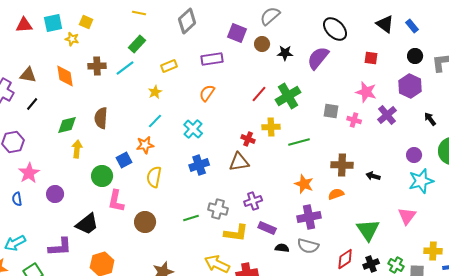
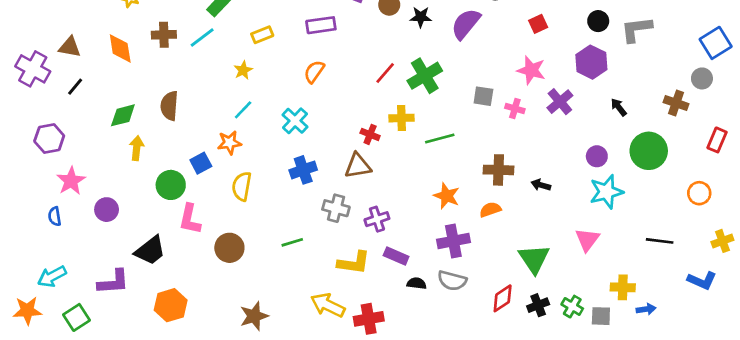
red square: (371, 58) -> (538, 24), turned -32
gray cross: (218, 209) -> (336, 208), moved

